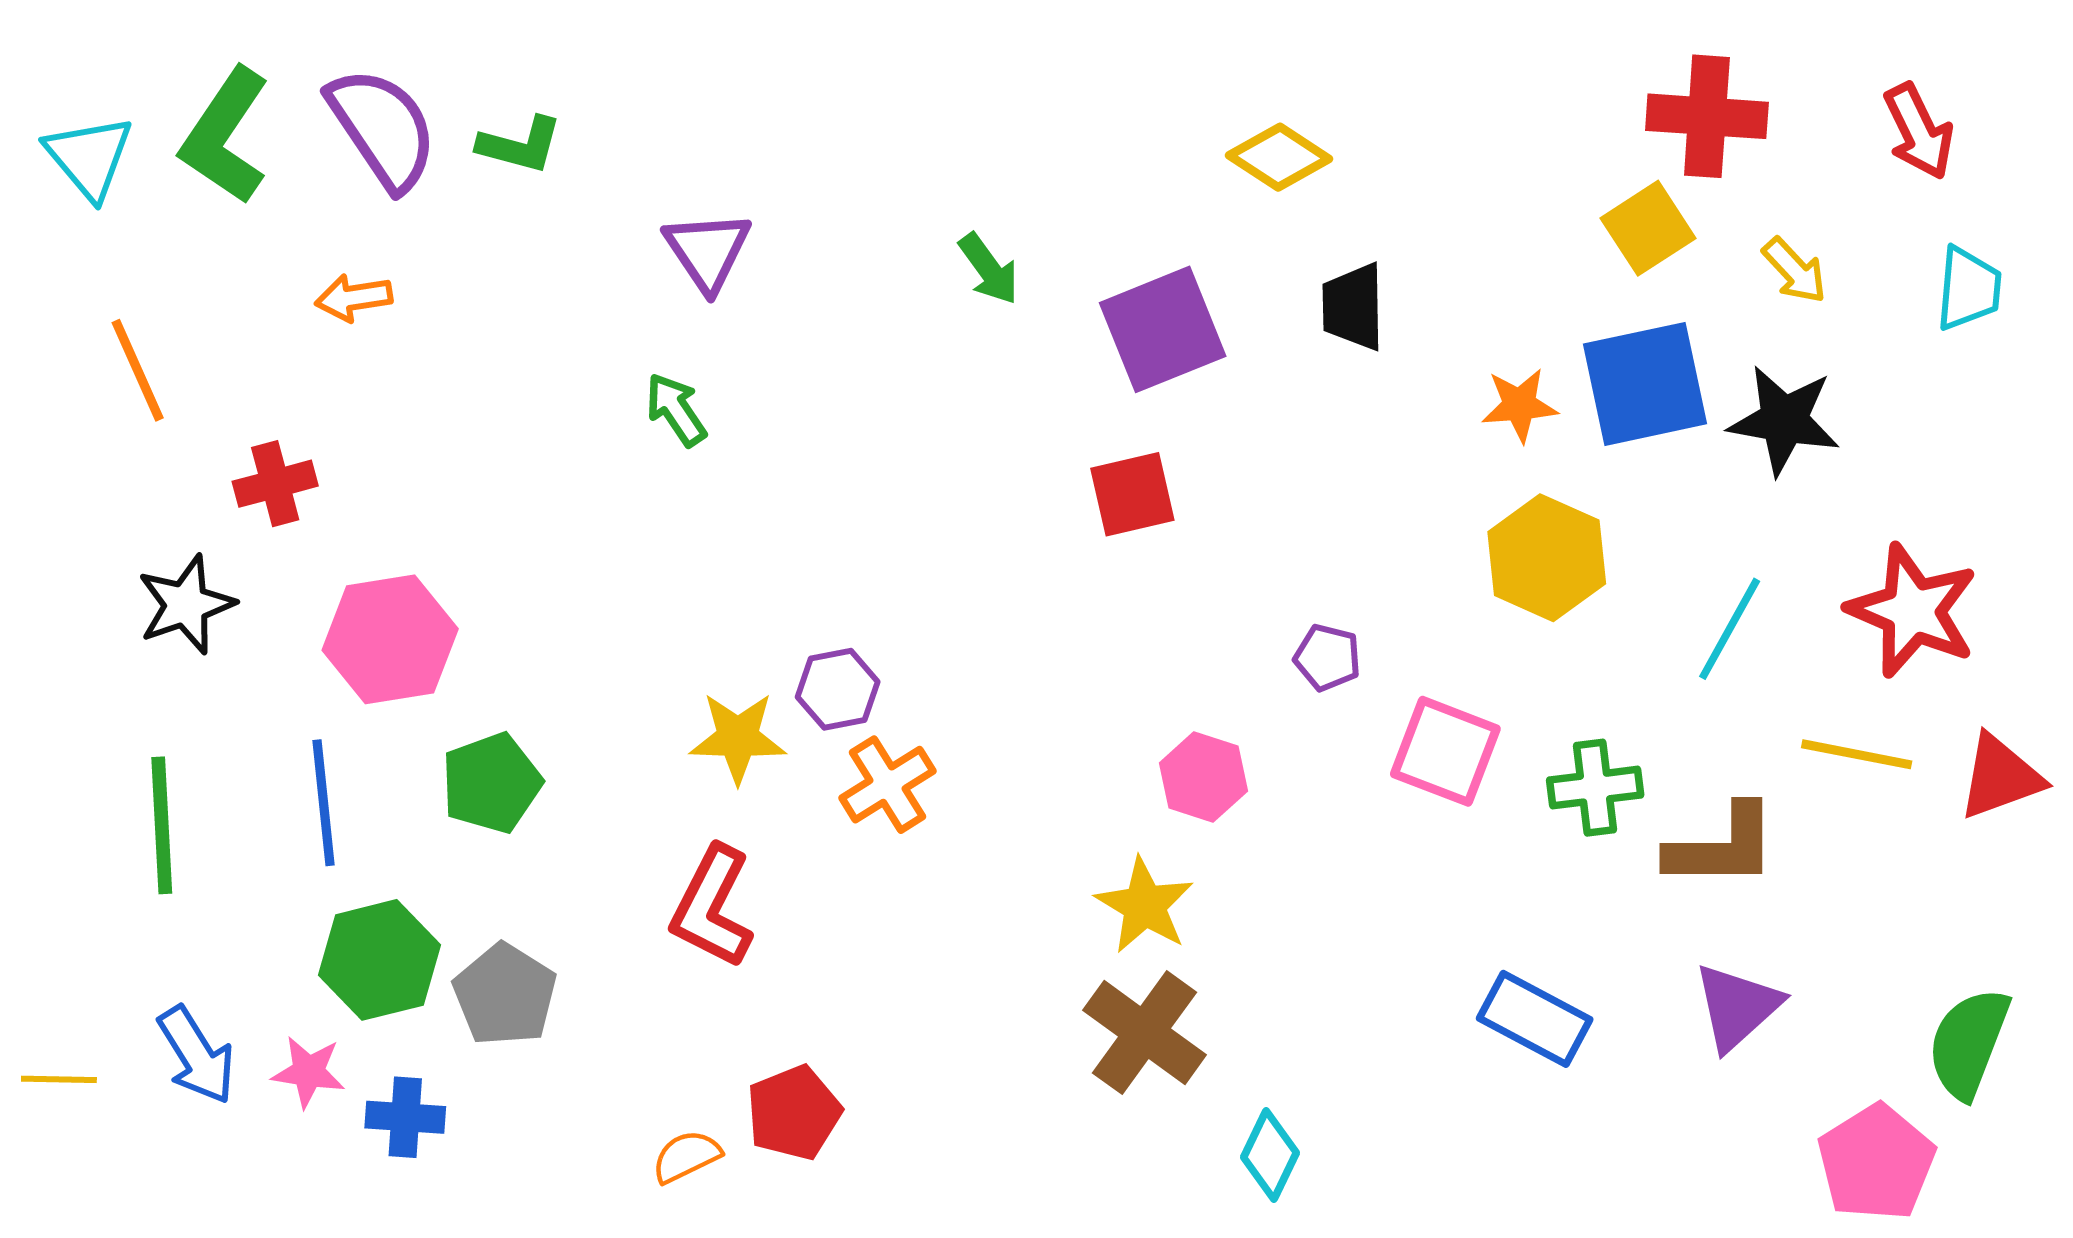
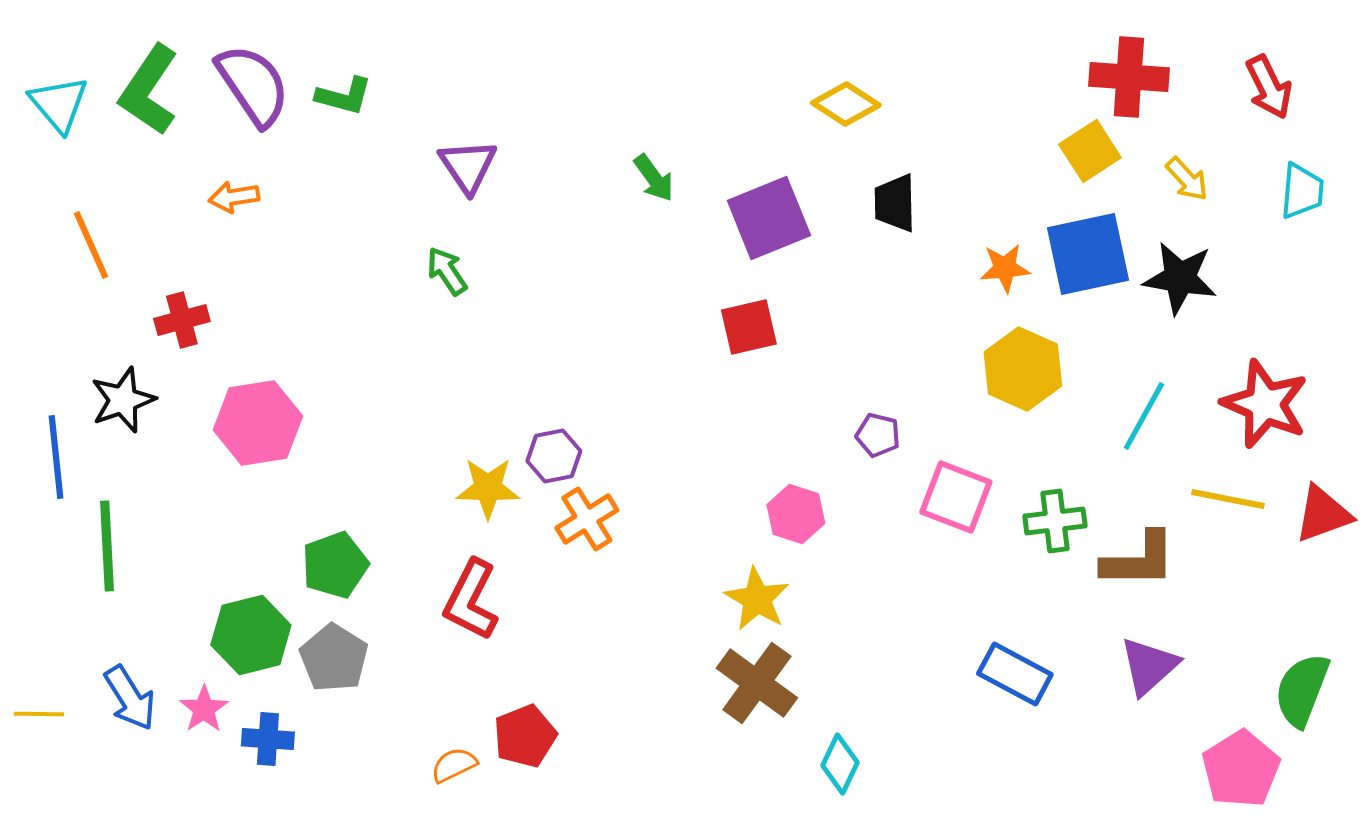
green pentagon: (491, 783) -> (335, 565), moved
blue line: (324, 803) -> (56, 457), moved
pink star: (308, 1072) -> (204, 709), turned 30

